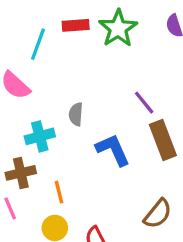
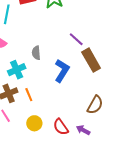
blue L-shape: (113, 150) -> (62, 71), turned 65
orange line: (59, 192) -> (29, 95), moved

